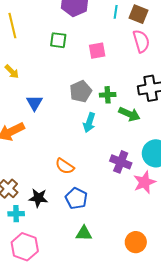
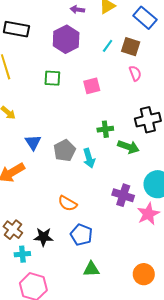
cyan line: (116, 12) -> (108, 46), turned 32
pink semicircle: (141, 41) -> (135, 73), size x0.7
gray pentagon: (81, 91) -> (65, 151), moved
cyan arrow: (89, 123) -> (89, 158), turned -30

